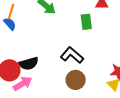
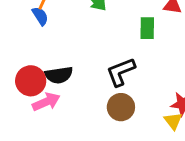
black L-shape: (72, 55) -> (121, 72), turned -70

